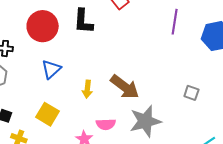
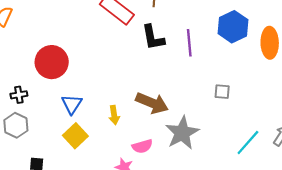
black L-shape: (83, 21) -> (153, 37), moved
purple line: (175, 22) -> (189, 43), moved
yellow square: (48, 114) -> (75, 136), moved, turned 30

